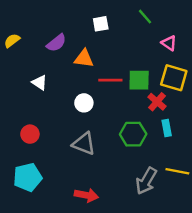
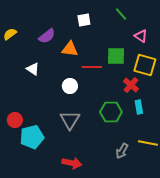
green square: (139, 80) -> (116, 56), moved
red circle: (30, 134) -> (15, 120), moved
gray triangle: (84, 144) -> (70, 120), turned 40
cyan pentagon: (28, 177) -> (32, 137), moved
gray arrow: (146, 181) -> (122, 151), size x0.7

